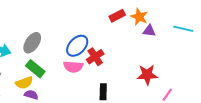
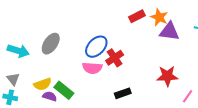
purple triangle: (149, 31) -> (169, 31), size x1.5
green rectangle: (35, 69) -> (64, 90), moved
black rectangle: (103, 92) -> (123, 93), turned 70

